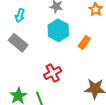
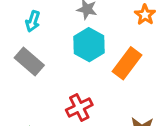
orange rectangle: (84, 42) -> (127, 63), size x1.5

